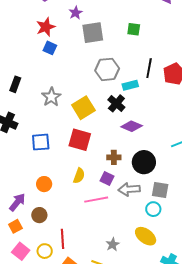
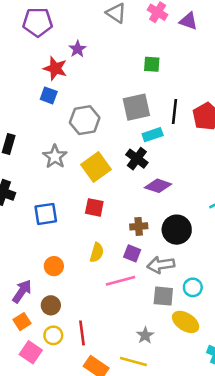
red star: (46, 27) -> (55, 68), moved, turned -30
gray square: (93, 33) -> (136, 107), moved
gray hexagon: (107, 69) -> (85, 120), moved
red square: (80, 140) -> (94, 207), size x0.7
gray square: (160, 190) -> (163, 296), moved
yellow circle: (45, 251) -> (53, 335), moved

